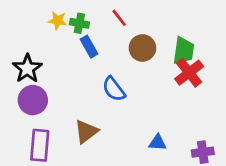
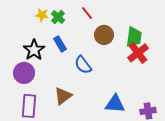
green cross: (79, 23) -> (58, 17), turned 32
blue rectangle: (89, 47) -> (60, 44), moved
black star: (27, 69) -> (34, 50), moved
blue triangle: (158, 143) -> (115, 104), size x1.5

